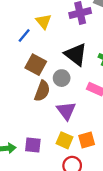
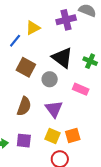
yellow triangle: (44, 21) -> (33, 28), turned 42
brown semicircle: (42, 91) -> (24, 106), moved

